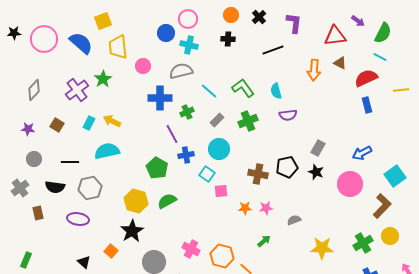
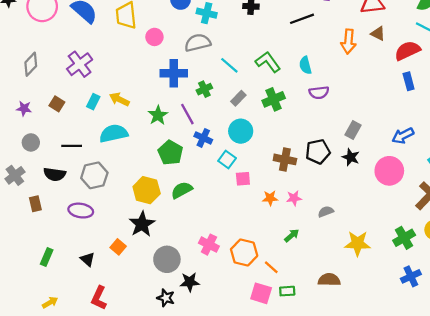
green star: (103, 79) -> (158, 115), moved
blue cross: (186, 155) -> (203, 138), turned 35
green rectangle: (26, 260) -> (47, 257), moved

